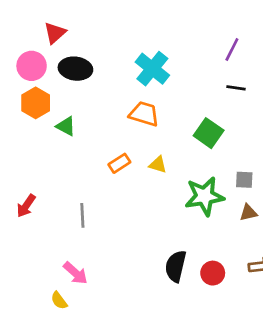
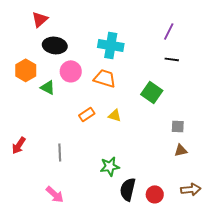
pink circle: (32, 66) -> (71, 71), moved
cyan cross: (152, 69) -> (111, 45), turned -30
green star: (204, 196) -> (110, 166), moved, size x0.7

